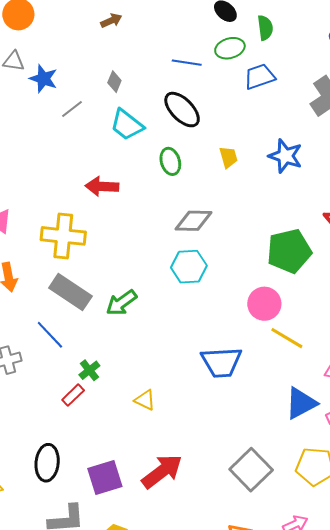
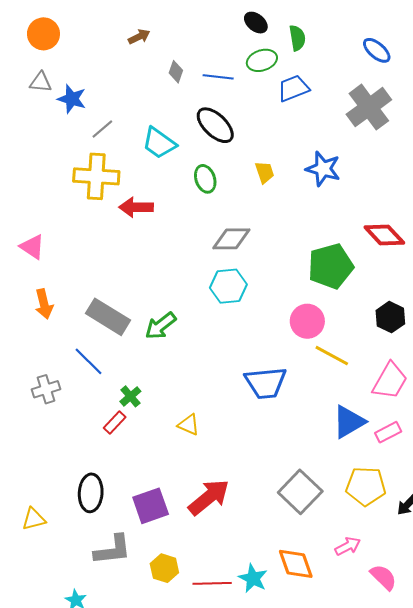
gray diamond: (114, 82) -> (176, 72), moved
yellow cross: (63, 236) -> (96, 176), moved

